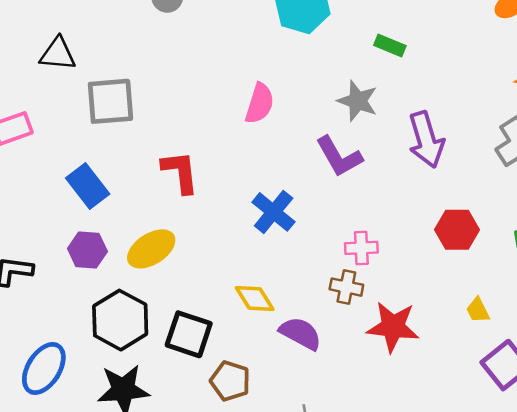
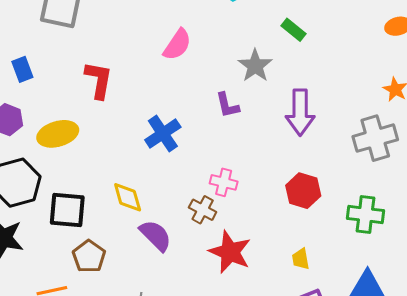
purple L-shape: (339, 157) -> (227, 105), size x0.7
blue rectangle: (88, 186) -> (22, 69), size x0.7
black square: (189, 334) -> (67, 210), turned -30

